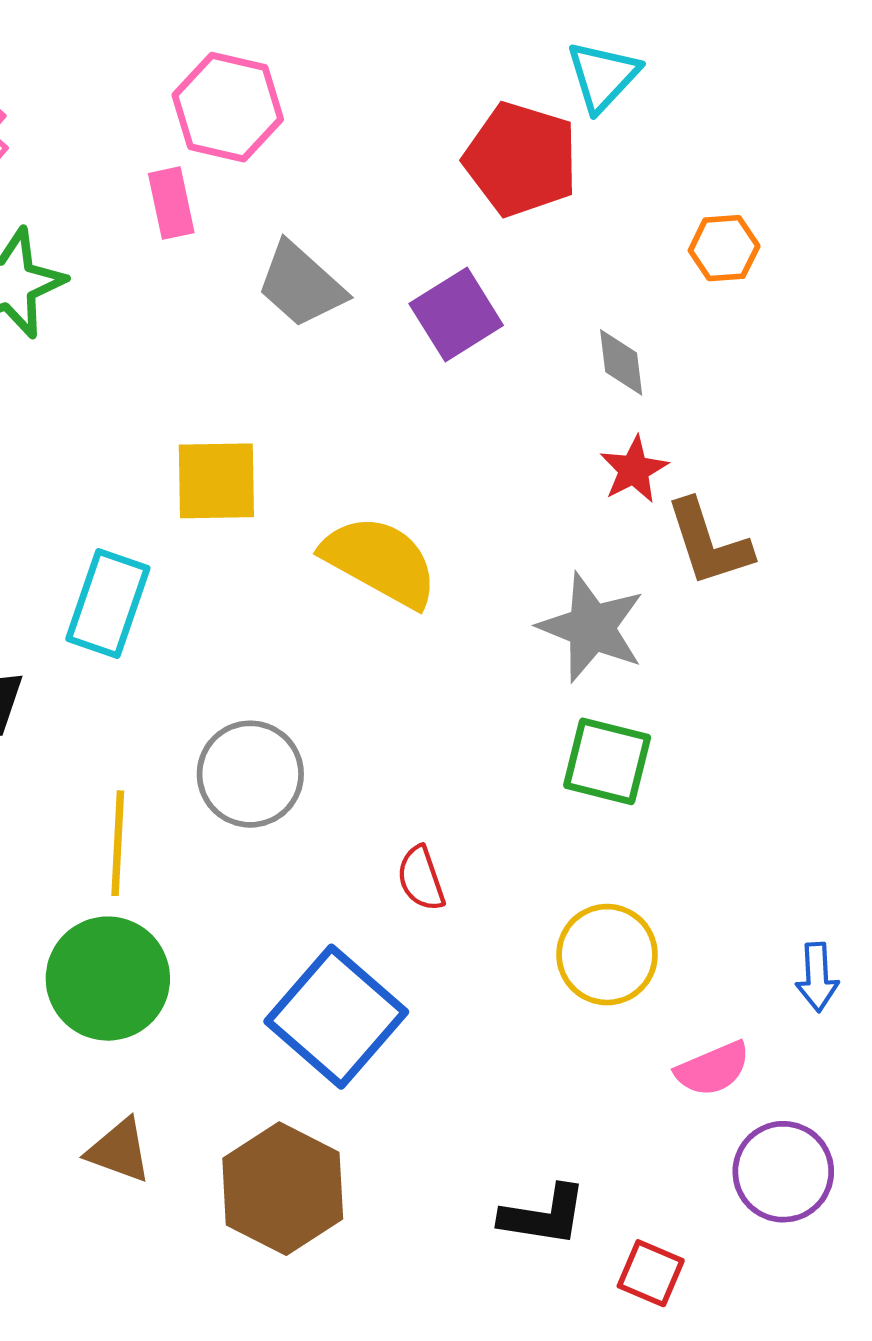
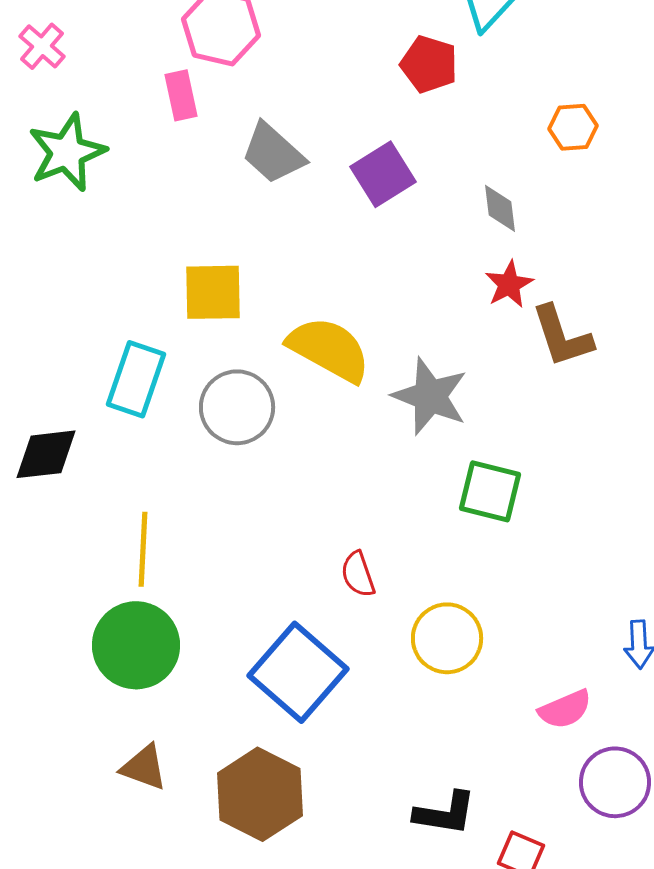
red pentagon: (521, 159) -> (429, 64), size x0.7
gray star: (592, 627) -> (430, 396), moved
gray circle: (250, 774) -> (237, 407), moved
yellow circle: (607, 955) -> (447, 638), moved

